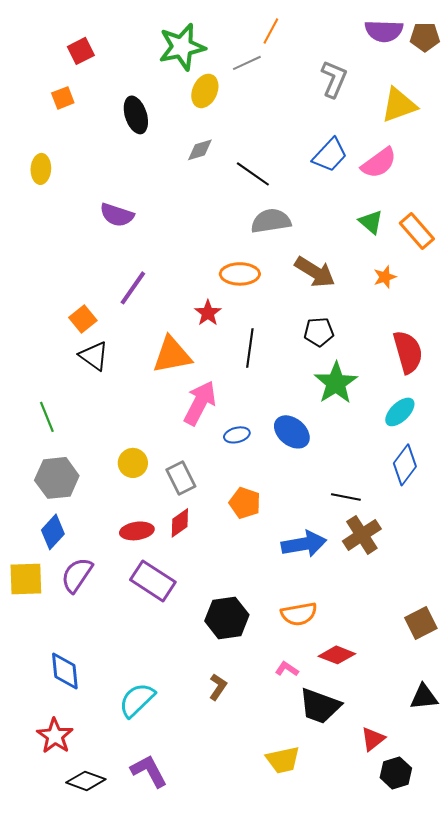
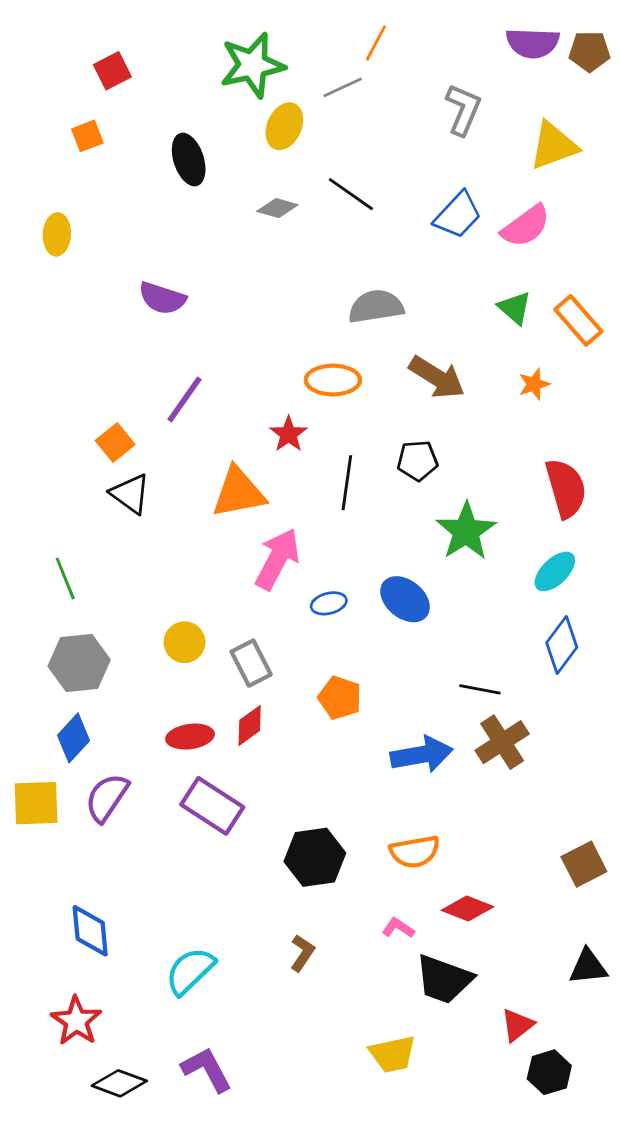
gray diamond: (200, 150) -> (277, 208), turned 32
black line: (253, 174) -> (351, 194), moved
black pentagon: (319, 332) -> (418, 461), moved

